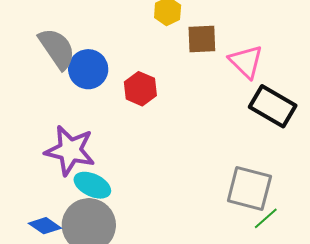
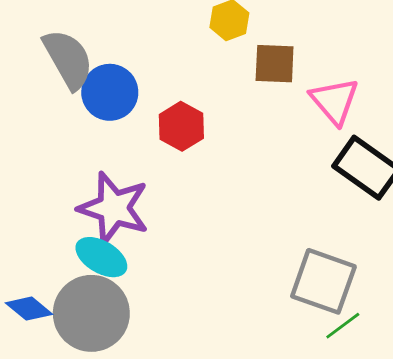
purple star: (70, 150) -> (114, 208), moved

